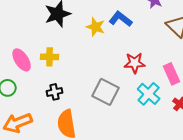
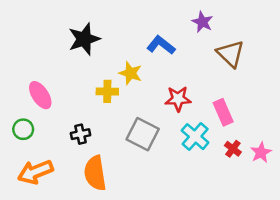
yellow star: (96, 27) -> (130, 73), moved
yellow cross: (50, 57) -> (107, 91), moved

